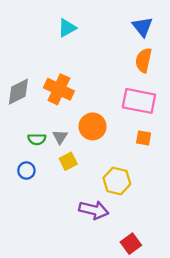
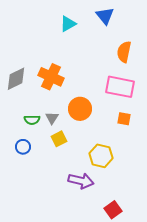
blue triangle: (142, 27) -> (105, 16), moved
cyan triangle: (67, 28) -> (68, 24), moved

